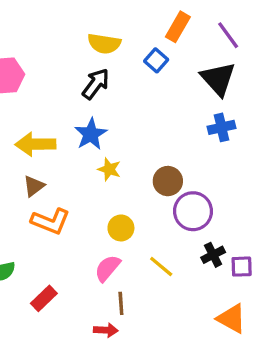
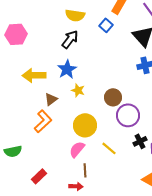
brown triangle: (34, 186) -> (51, 99), moved
orange L-shape: (51, 221) -> (43, 121), turned -65
yellow circle: (121, 228) -> (85, 125), size x1.5
red rectangle: (44, 298) -> (39, 176), moved

